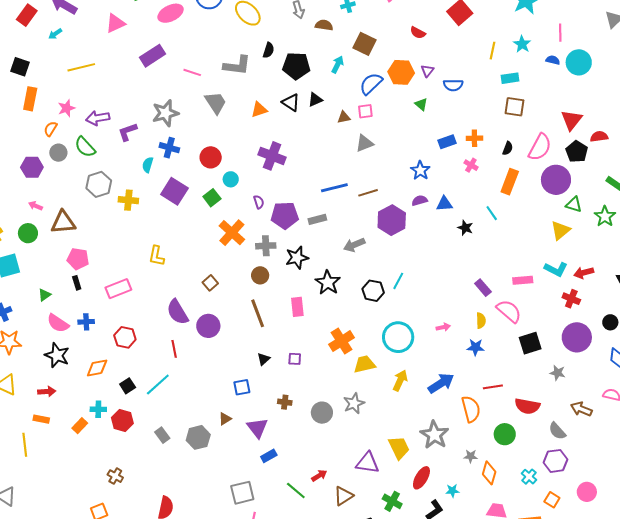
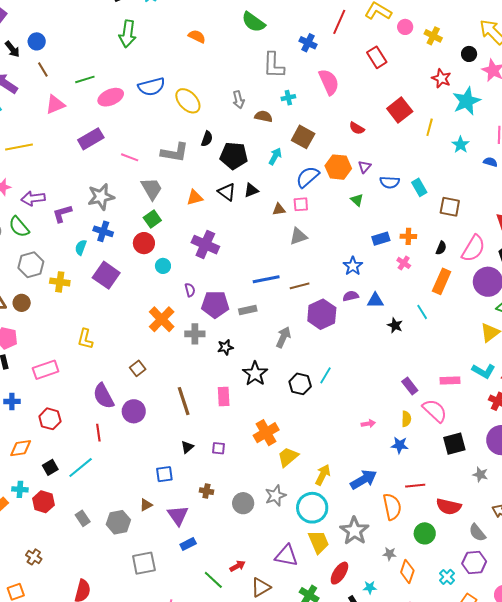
yellow line: (492, 51) -> (430, 127), moved
cyan rectangle: (510, 78) -> (419, 187), moved, turned 66
green square: (212, 198) -> (152, 219), moved
gray arrow: (354, 245) -> (283, 337), turned 135
black star: (297, 258) -> (225, 347), size x0.7
brown circle: (260, 275) -> (22, 303), moved
cyan circle: (398, 337) -> (312, 508), moved
yellow trapezoid: (364, 364) -> (288, 457), turned -30
gray square: (242, 493) -> (144, 563), moved

